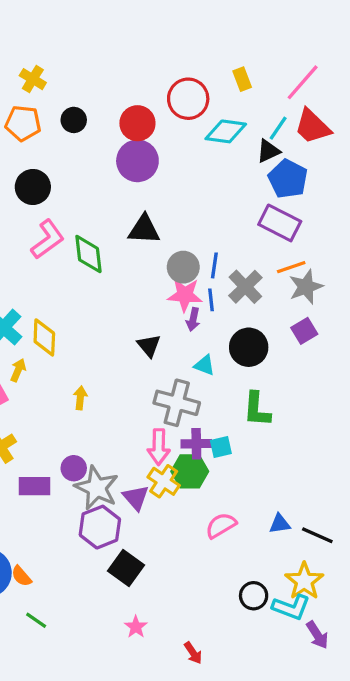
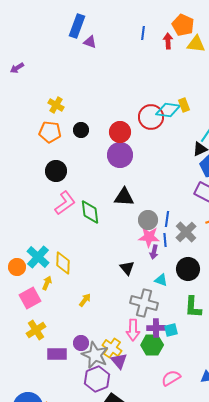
cyan diamond: (226, 131) -> (168, 110), moved
yellow arrow: (80, 398) -> (85, 300), turned 32
yellow cross: (164, 481) -> (112, 348), moved

